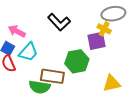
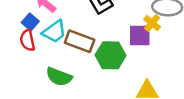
brown rectangle: (52, 76) -> (80, 41), moved

